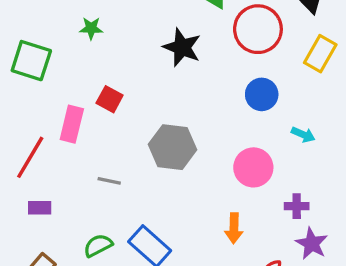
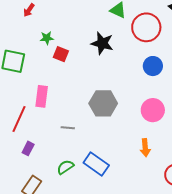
red square: (110, 99) -> (61, 54), moved
purple rectangle: (40, 208) -> (28, 148), turned -56

